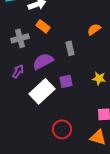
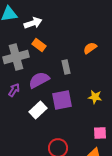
gray cross: (20, 38) -> (16, 57), size x1.4
purple square: (66, 81) -> (62, 100), size x1.5
white rectangle: (42, 91) -> (38, 110), size x0.7

